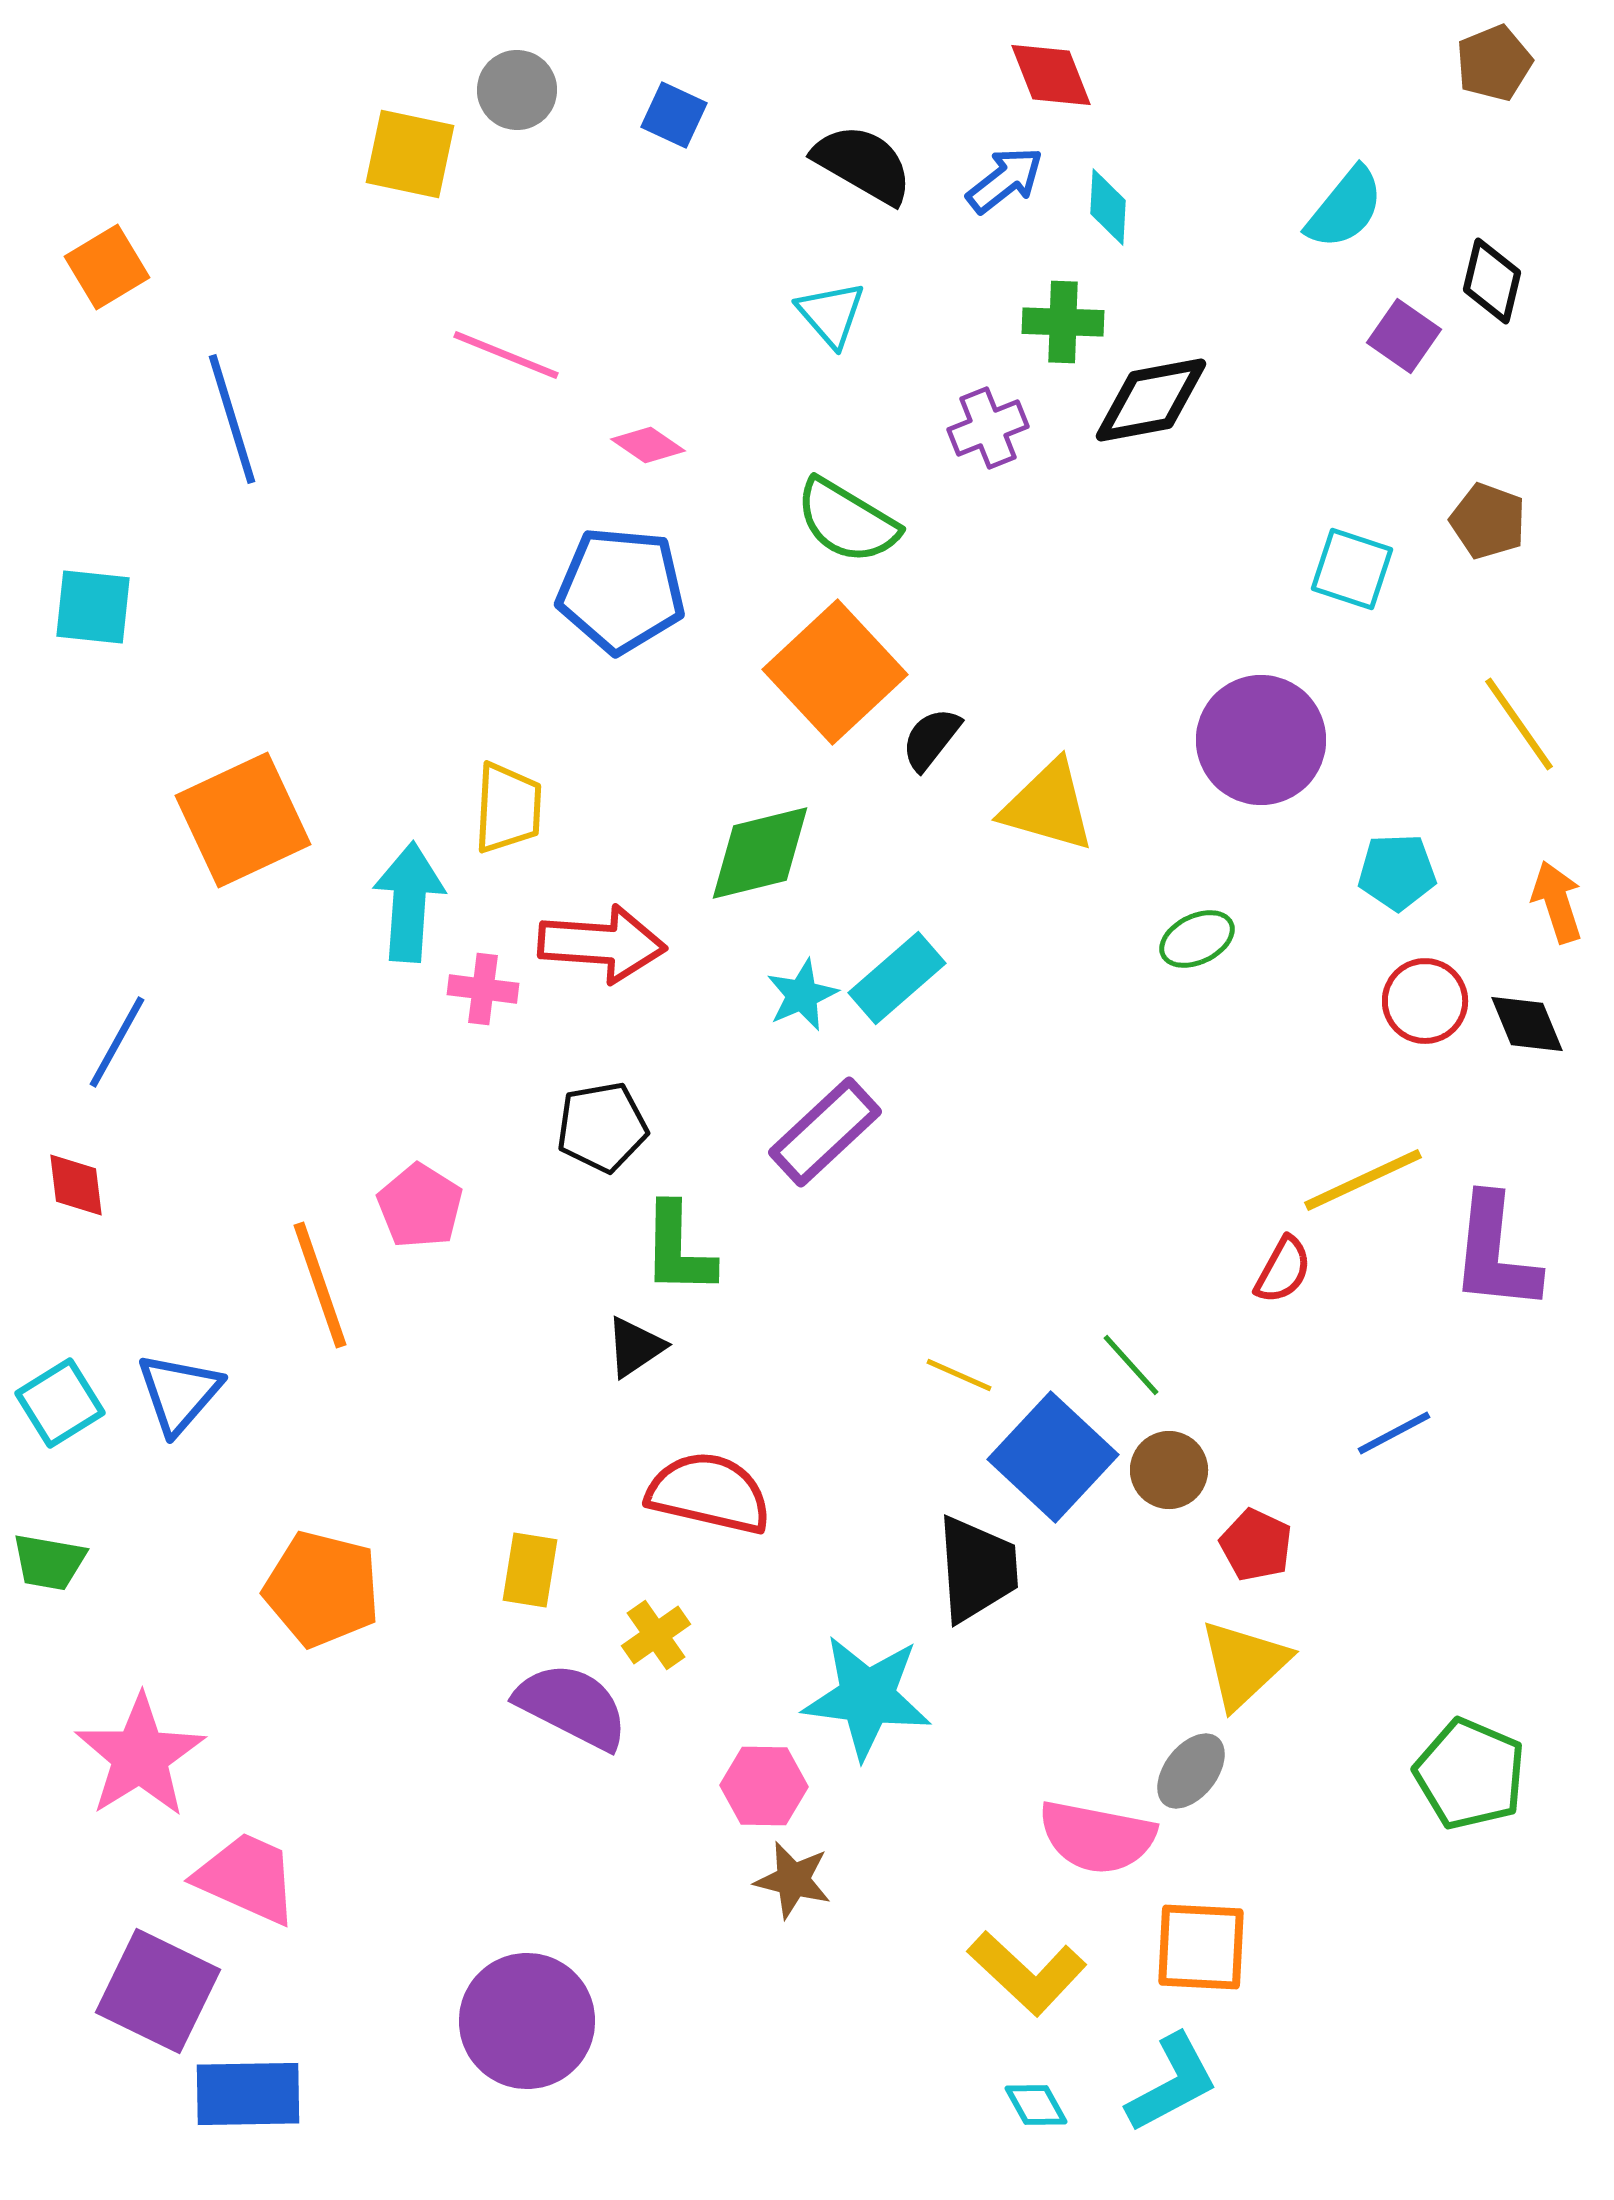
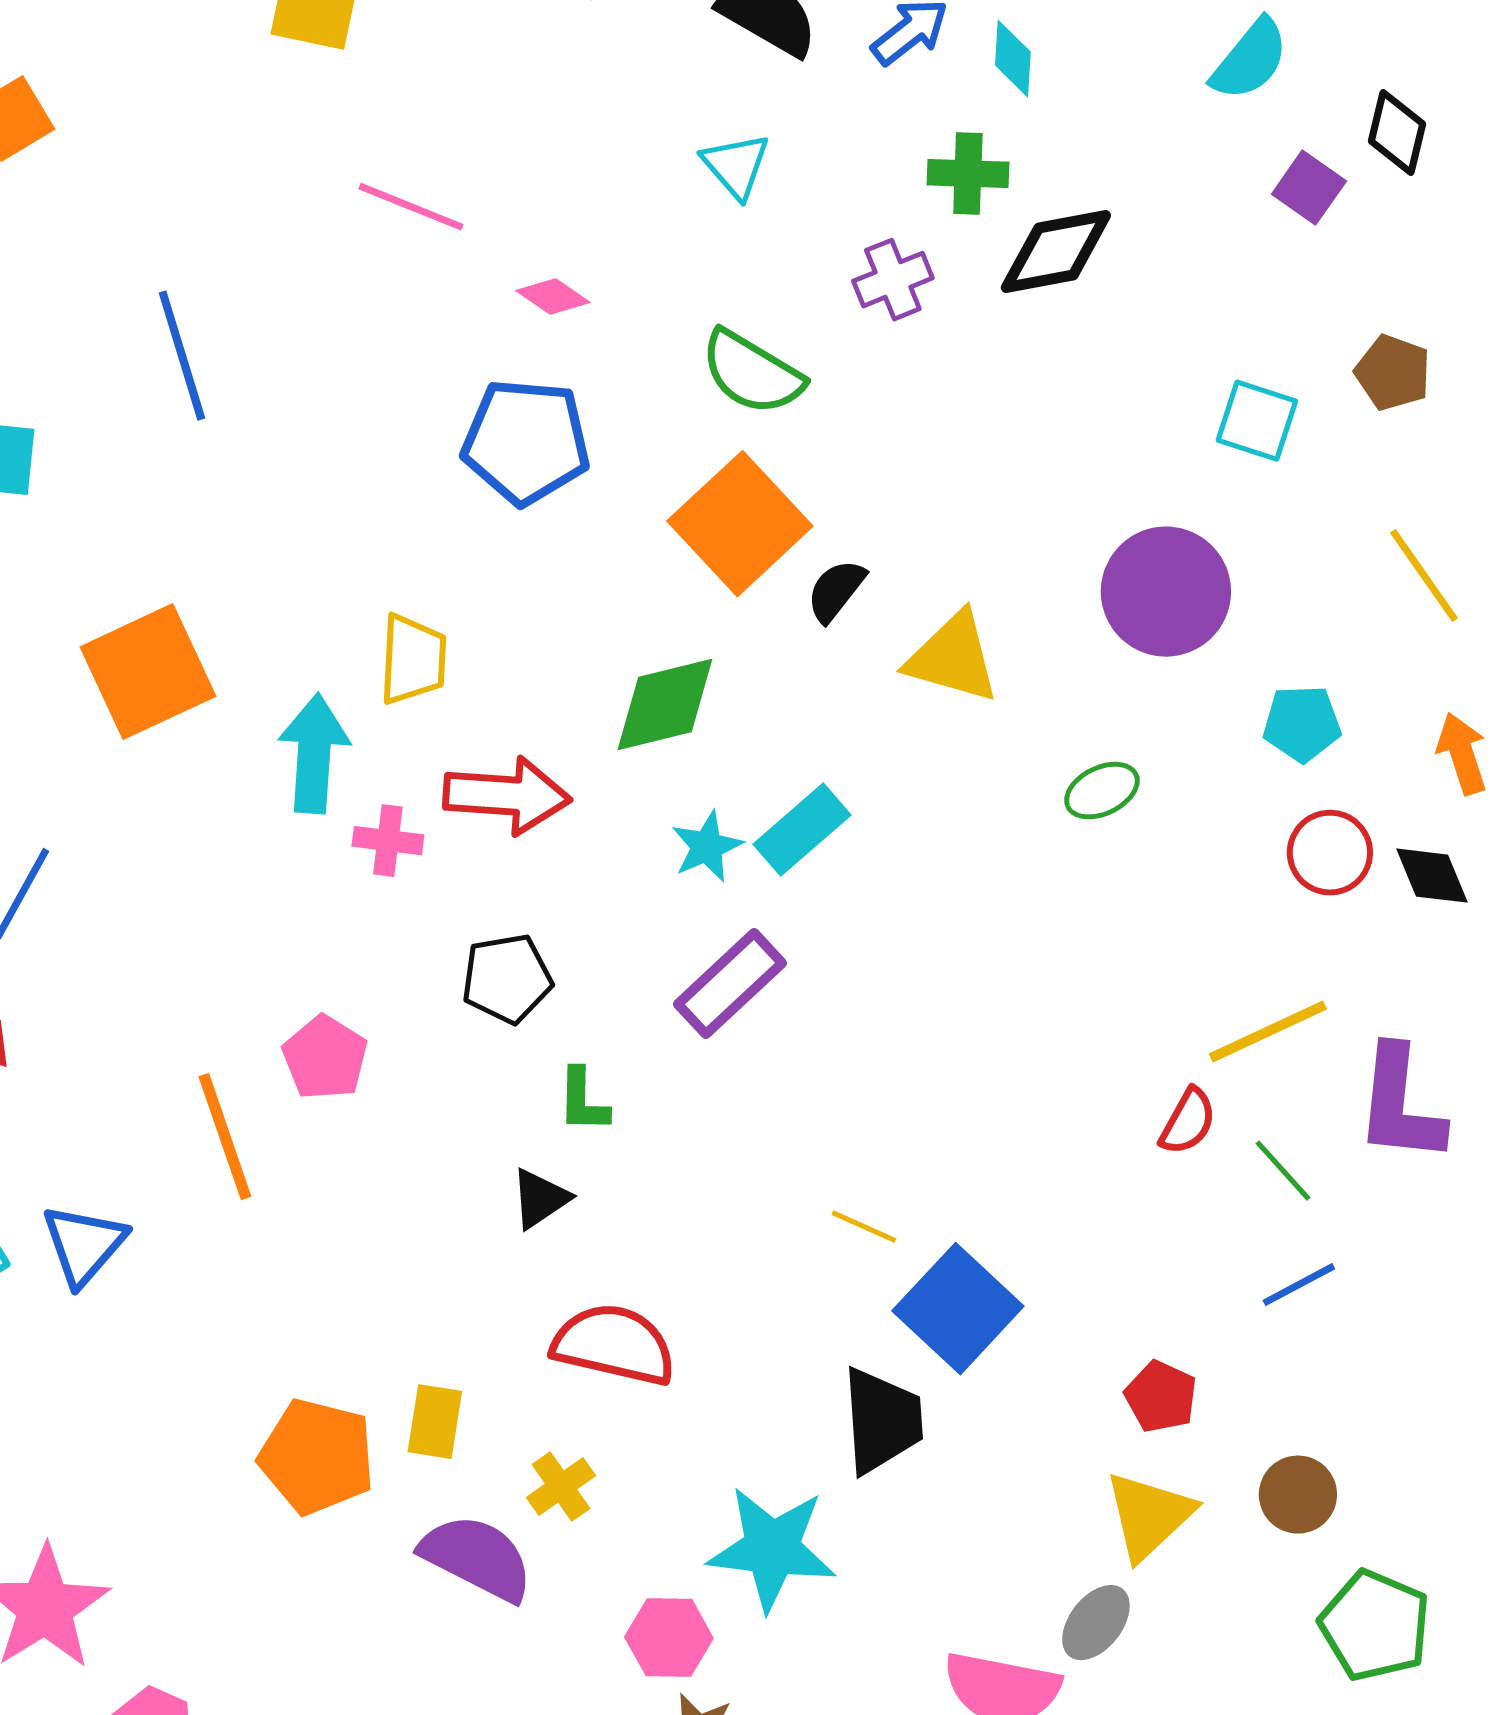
blue line: (232, 419) -> (182, 356), moved
green L-shape: (678, 1249) -> (583, 1101), size x0.7
green line: (1131, 1365) -> (1283, 1171), moved
brown circle: (1169, 1470) -> (1298, 1495), moved
orange pentagon: (322, 1589) -> (317, 1457), moved

